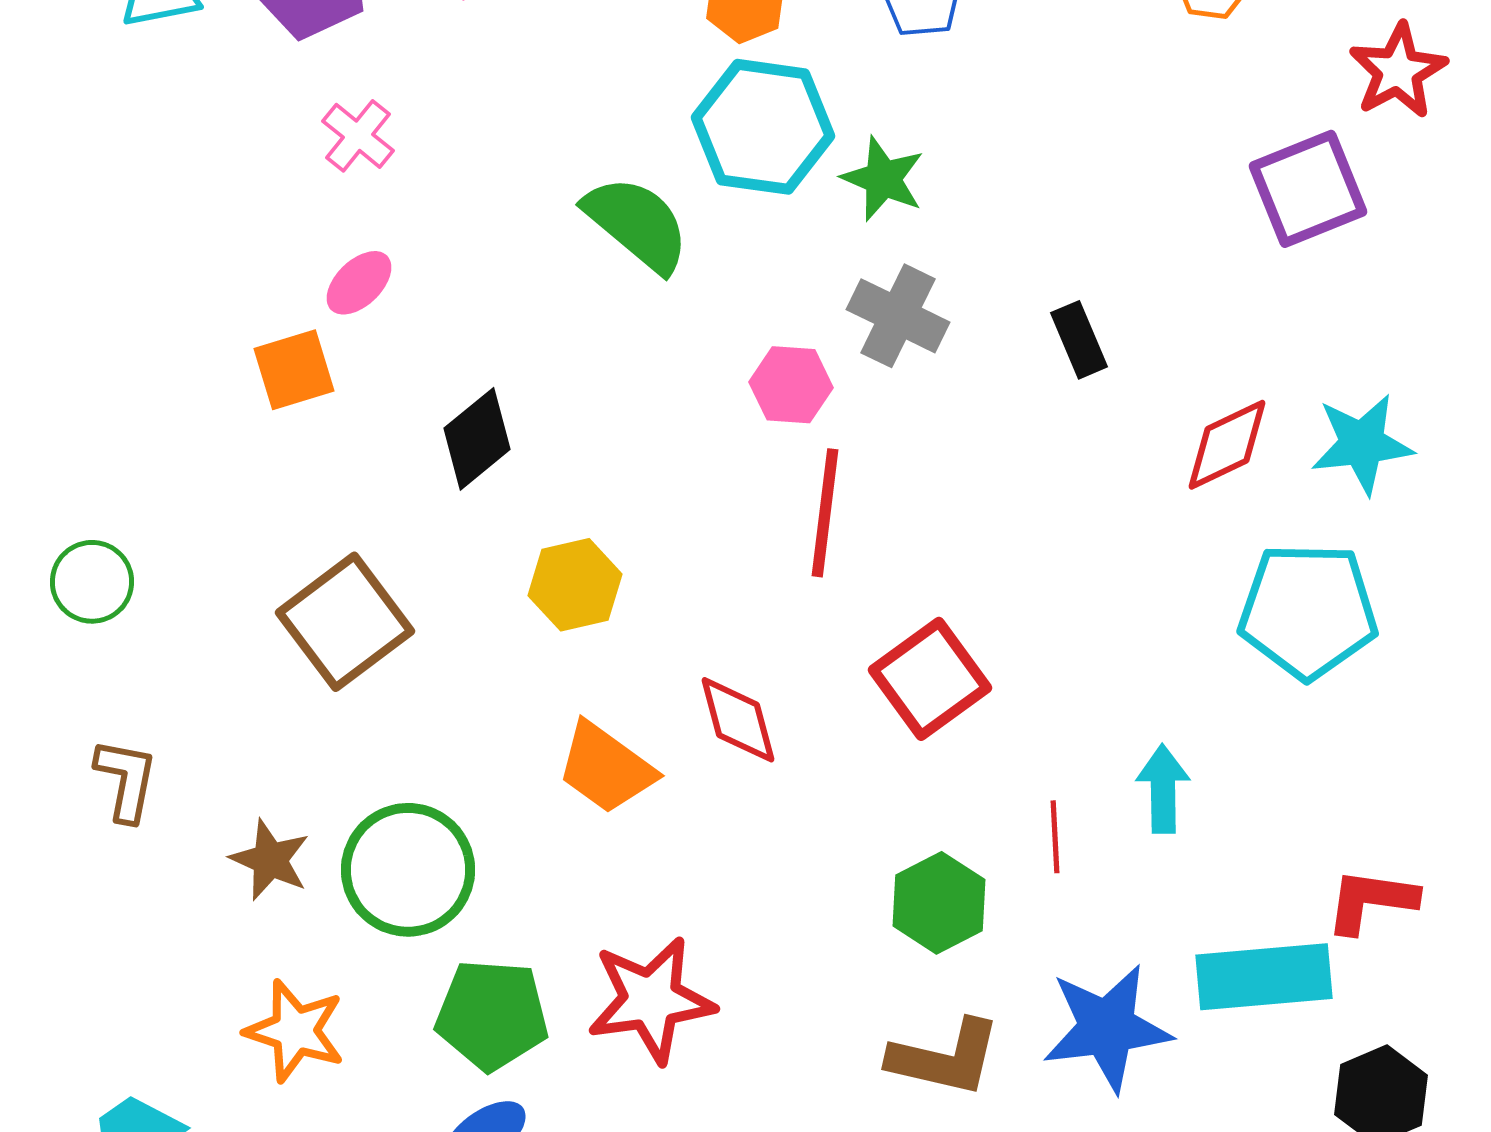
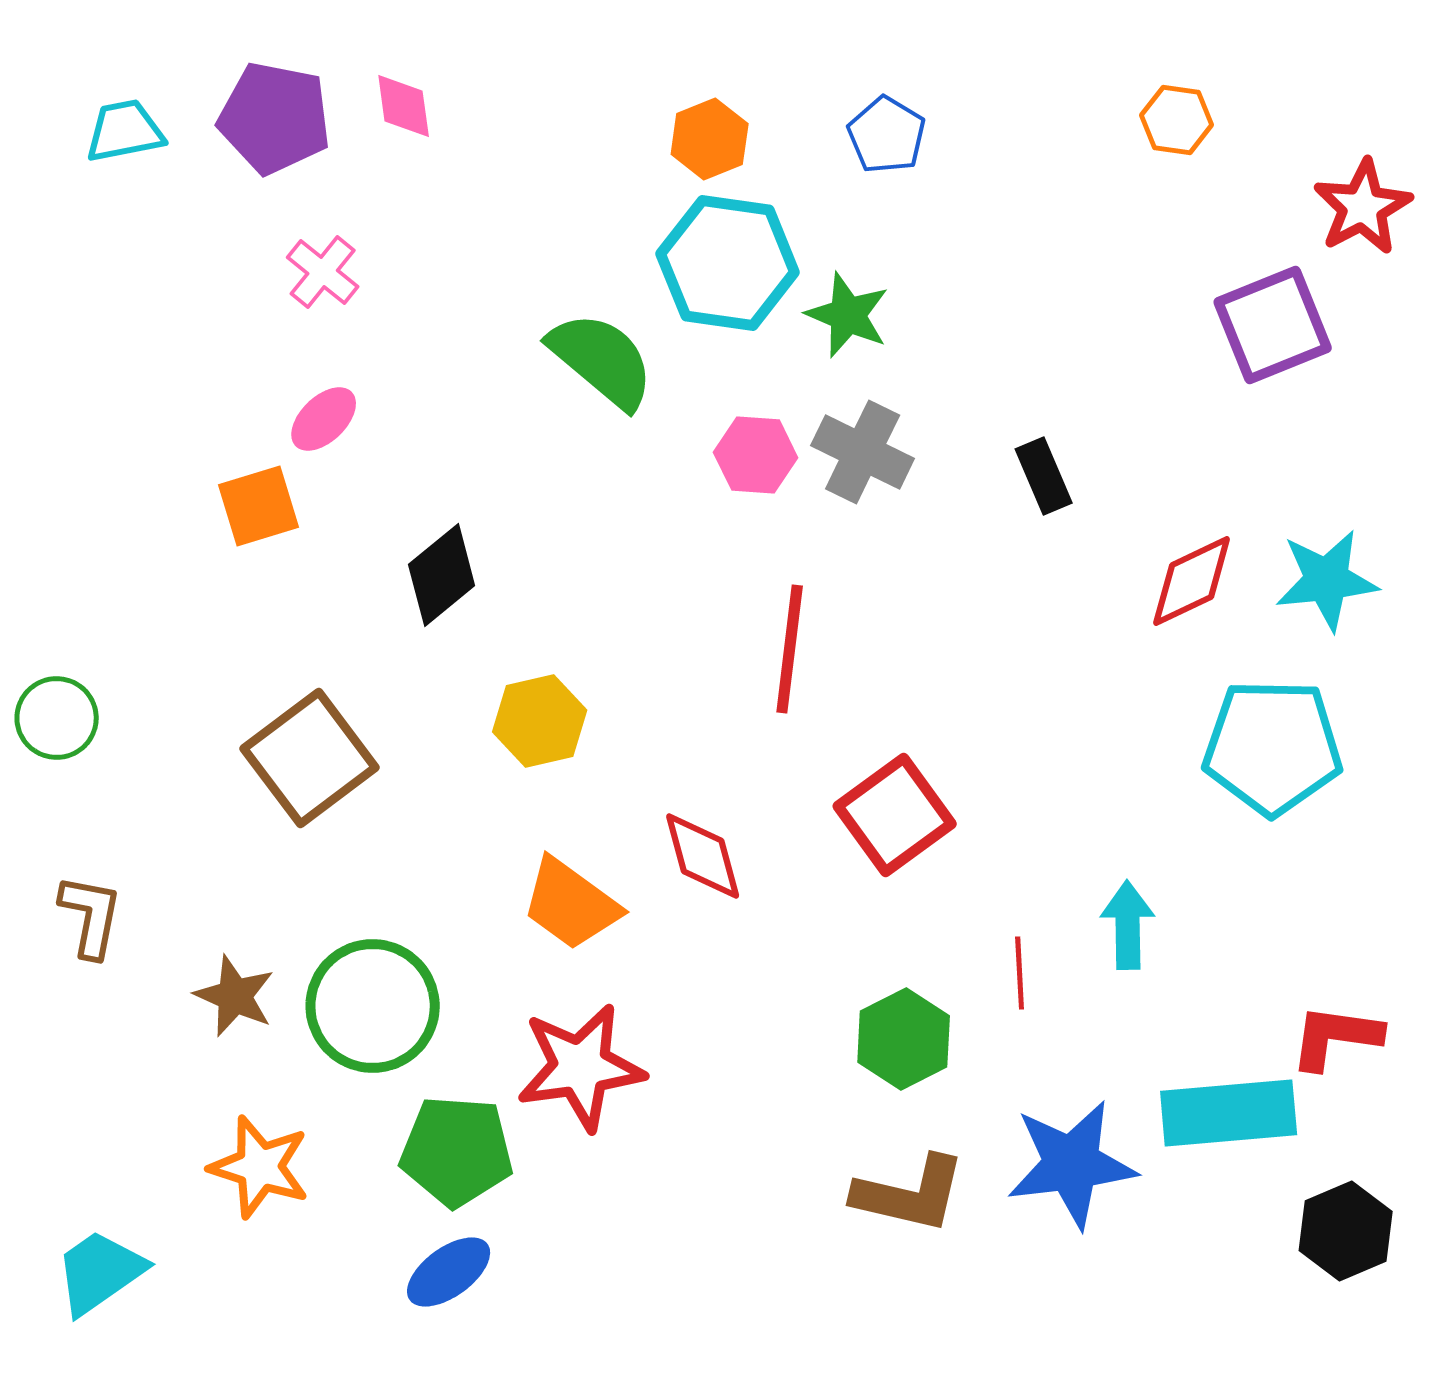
pink hexagon: (791, 385) -> (756, 455), moved
red star: (651, 1000) -> (581, 1067), moved

